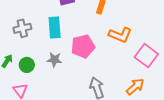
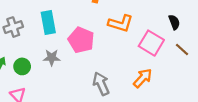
pink pentagon: (83, 46) -> (81, 40), turned -30

